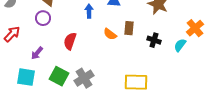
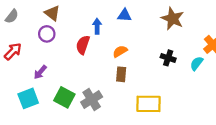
brown rectangle: (129, 28) -> (121, 74), moved
orange semicircle: (110, 34) -> (120, 51), turned 112
red semicircle: (70, 41) -> (83, 45), moved
cyan square: (26, 77) -> (28, 98), turned -30

